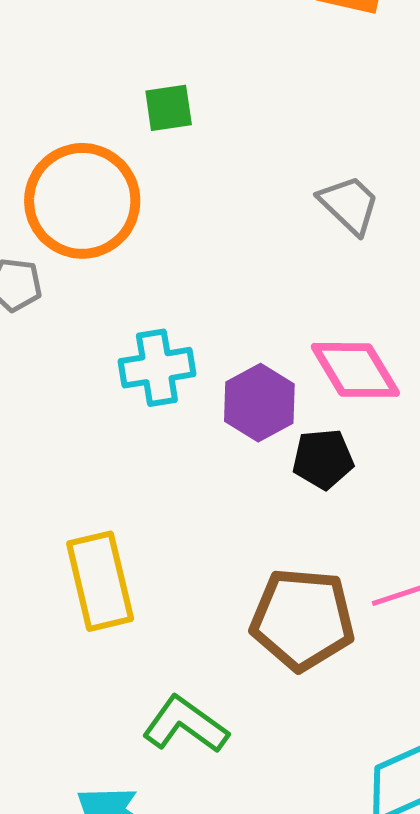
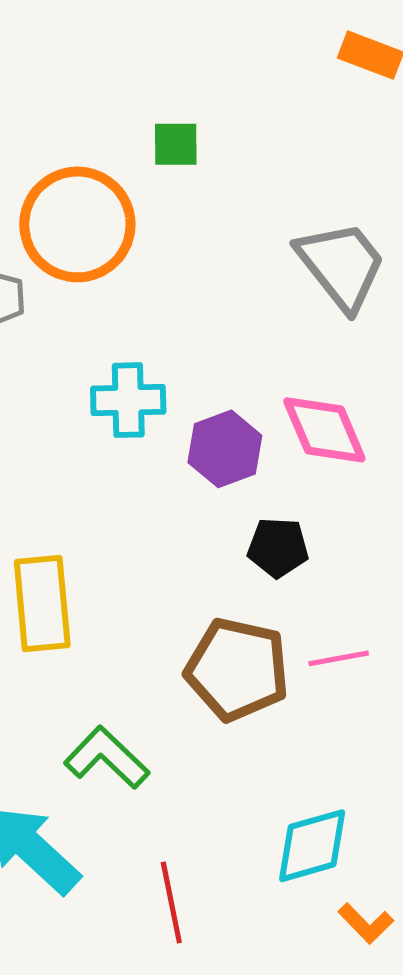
gray trapezoid: (349, 205) -> (341, 265), size x1.5
black pentagon: (323, 459) -> (278, 548), moved

